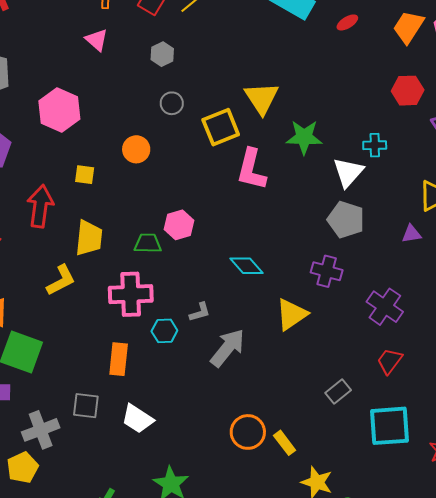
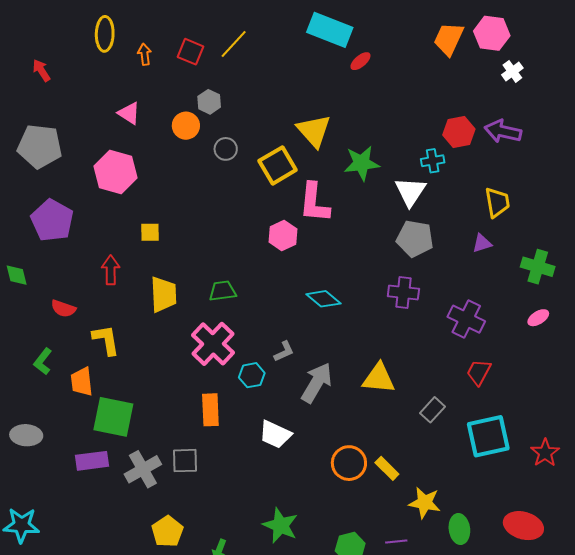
red ellipse: (347, 22) -> (360, 61), moved
pink triangle: (97, 40) -> (129, 113), moved
red hexagon: (408, 91) -> (459, 132), moved
orange circle: (136, 149) -> (186, 126), moved
red arrow: (40, 206) -> (111, 270), size x0.7
pink hexagon: (179, 225) -> (283, 235), moved
yellow L-shape: (61, 280) -> (106, 340), moved, turned -64
pink cross: (131, 294) -> (213, 344), turned -36
yellow triangle: (292, 314) -> (379, 378), moved, turned 48
white trapezoid: (138, 419) -> (275, 434), moved
gray cross: (41, 430) -> (143, 469), moved
yellow pentagon: (23, 468) -> (167, 531), moved

